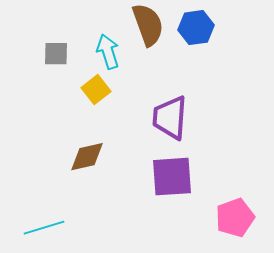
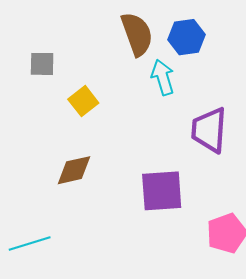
cyan arrow: (108, 52) -> (163, 77), moved
purple trapezoid: (170, 118) -> (209, 130), moved

